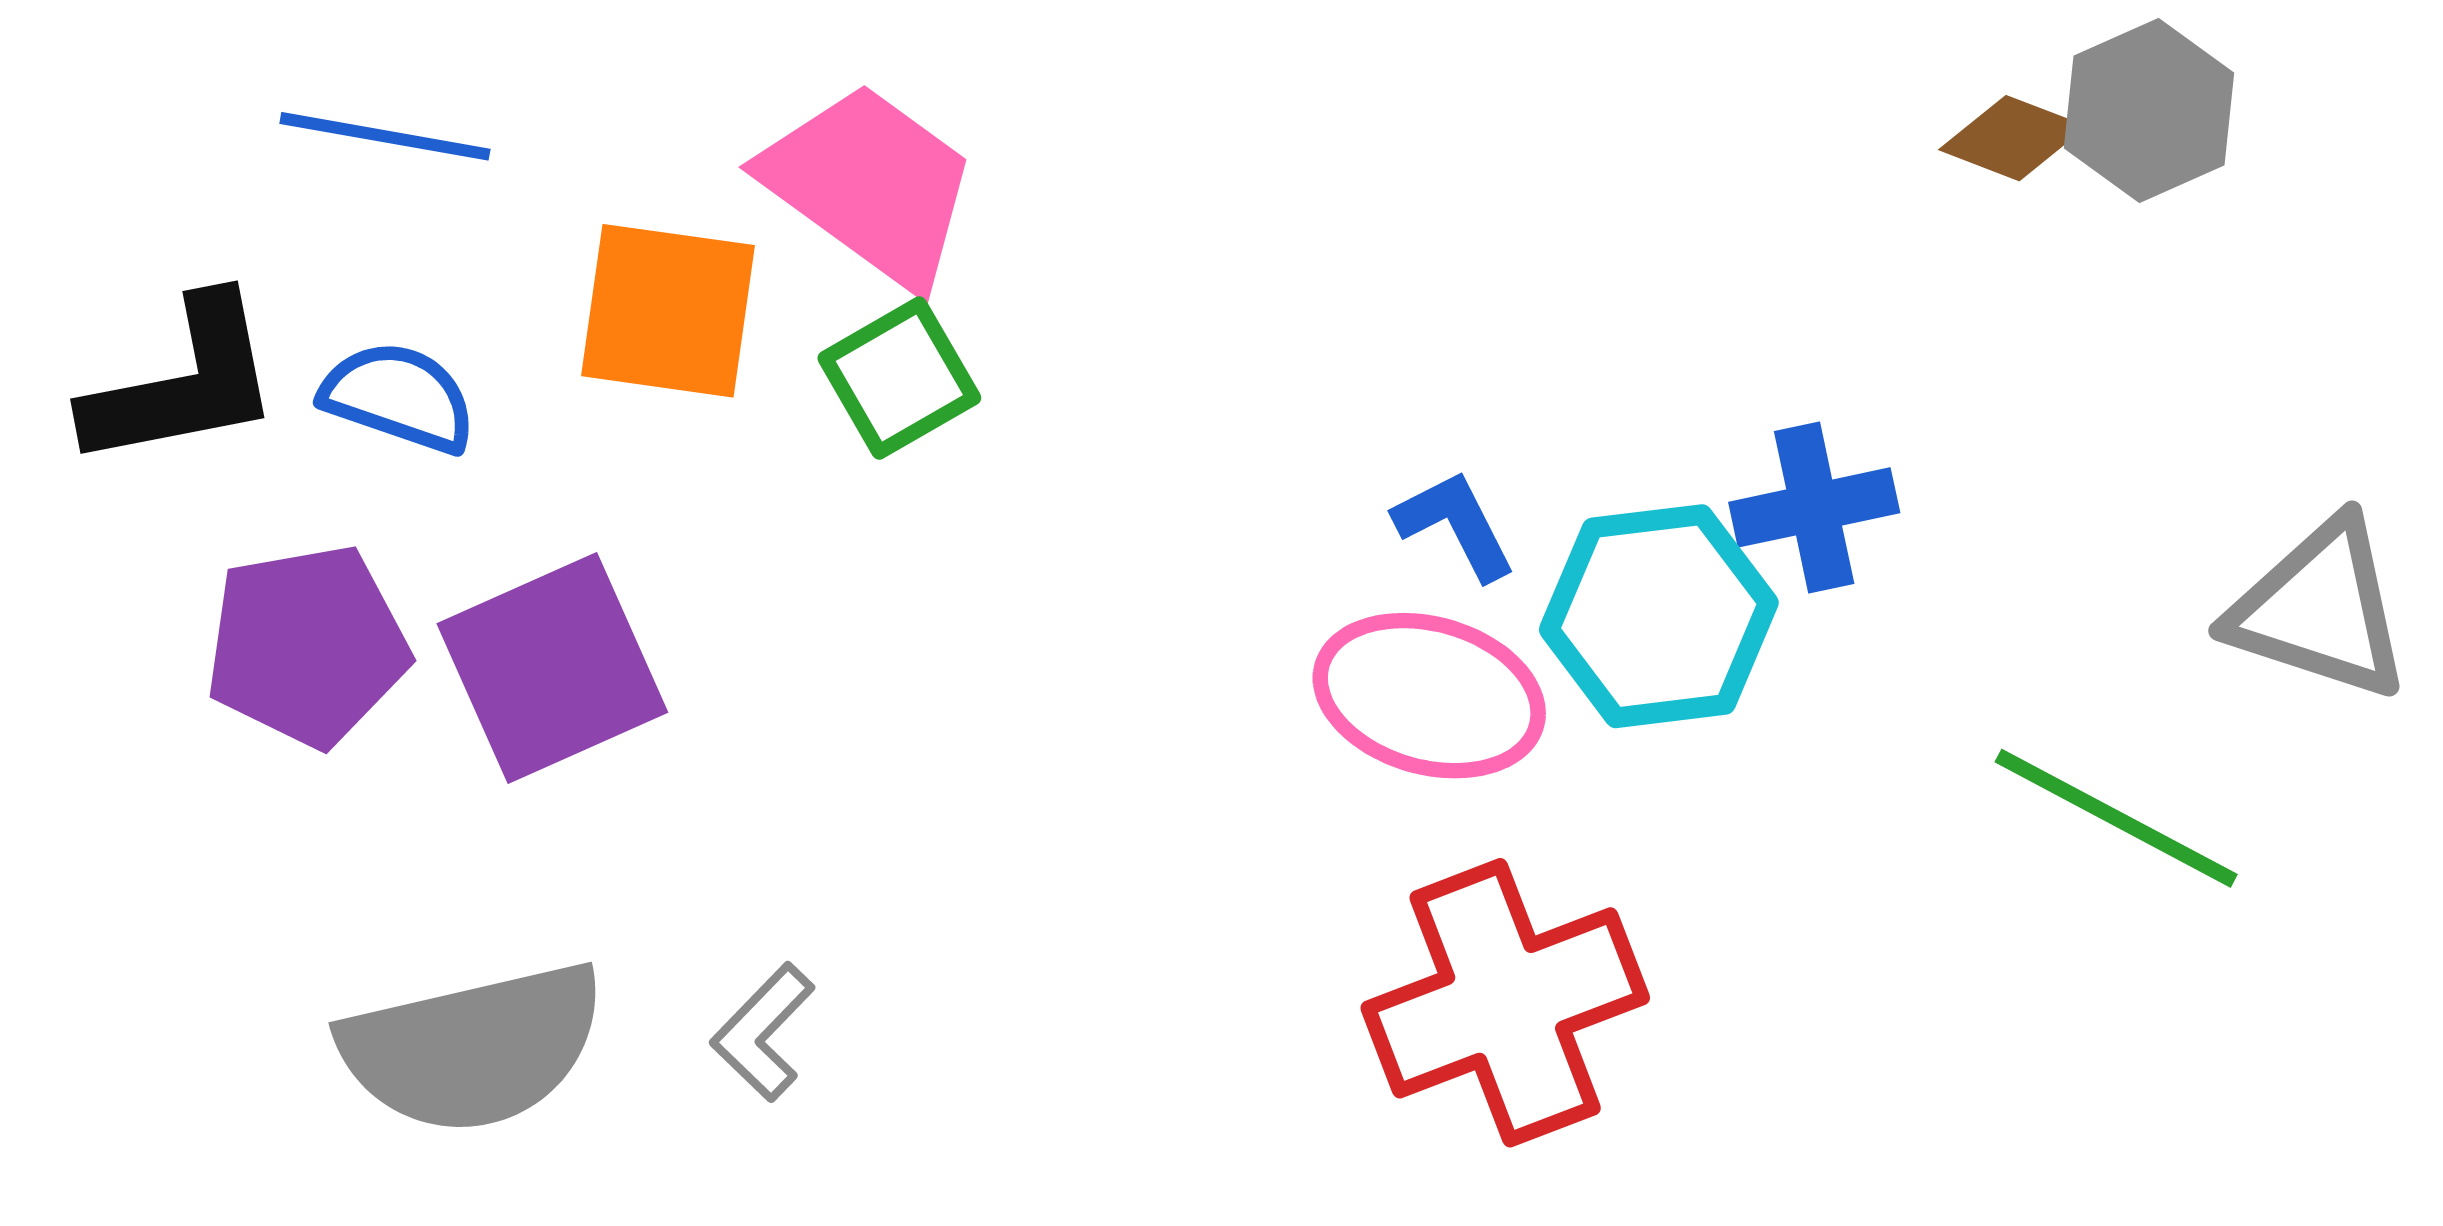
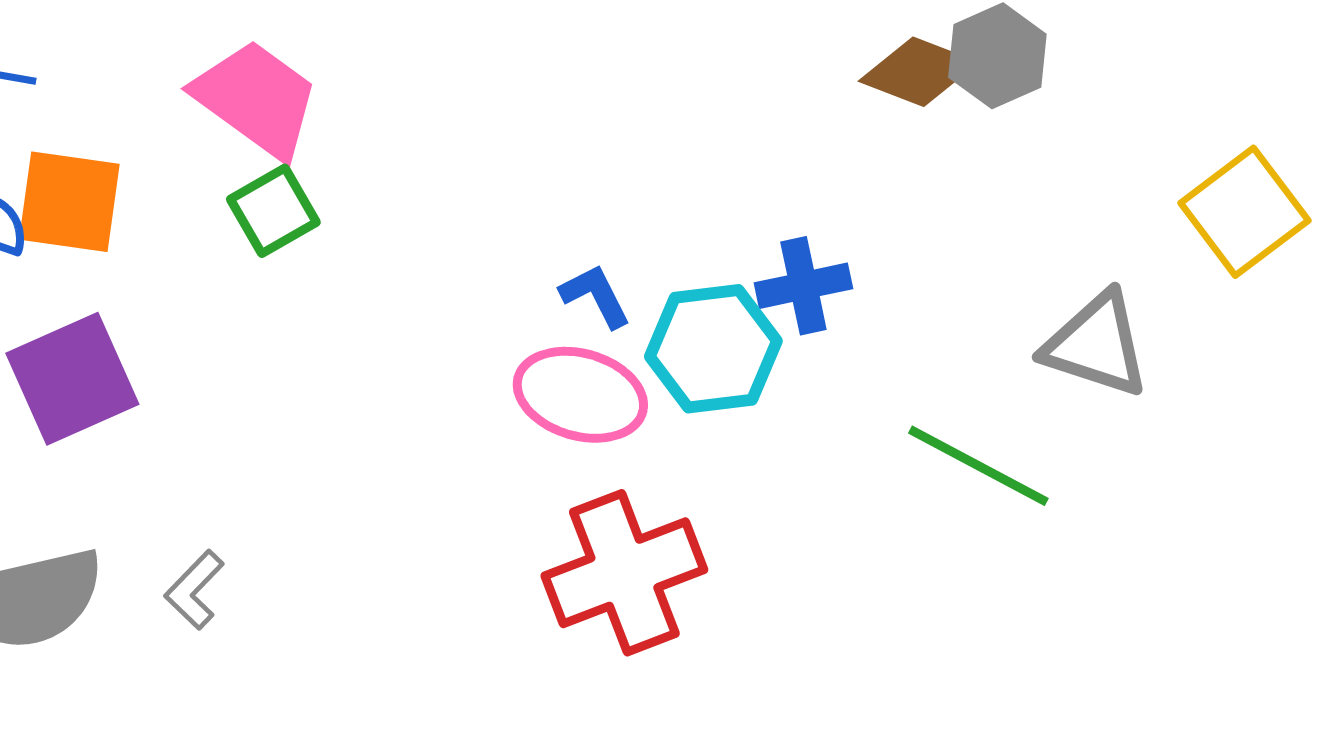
brown diamond: (2013, 138) -> (918, 72), size x1.4
orange square: (668, 311) -> (69, 202), moved

